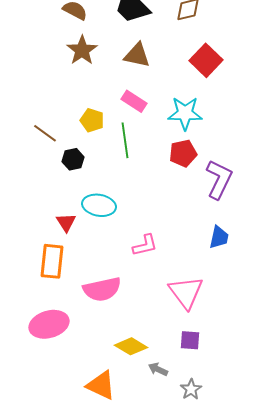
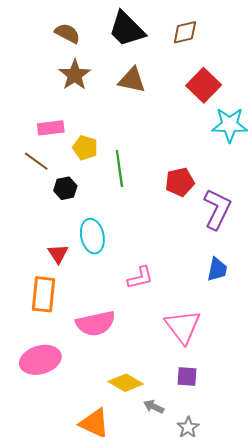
pink rectangle: (134, 101) -> (51, 128), moved, turned -40
cyan star: (185, 113) -> (230, 125), moved
cyan ellipse: (99, 205) -> (92, 236), turned 68

